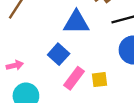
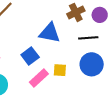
yellow square: (100, 80) -> (60, 70), moved

